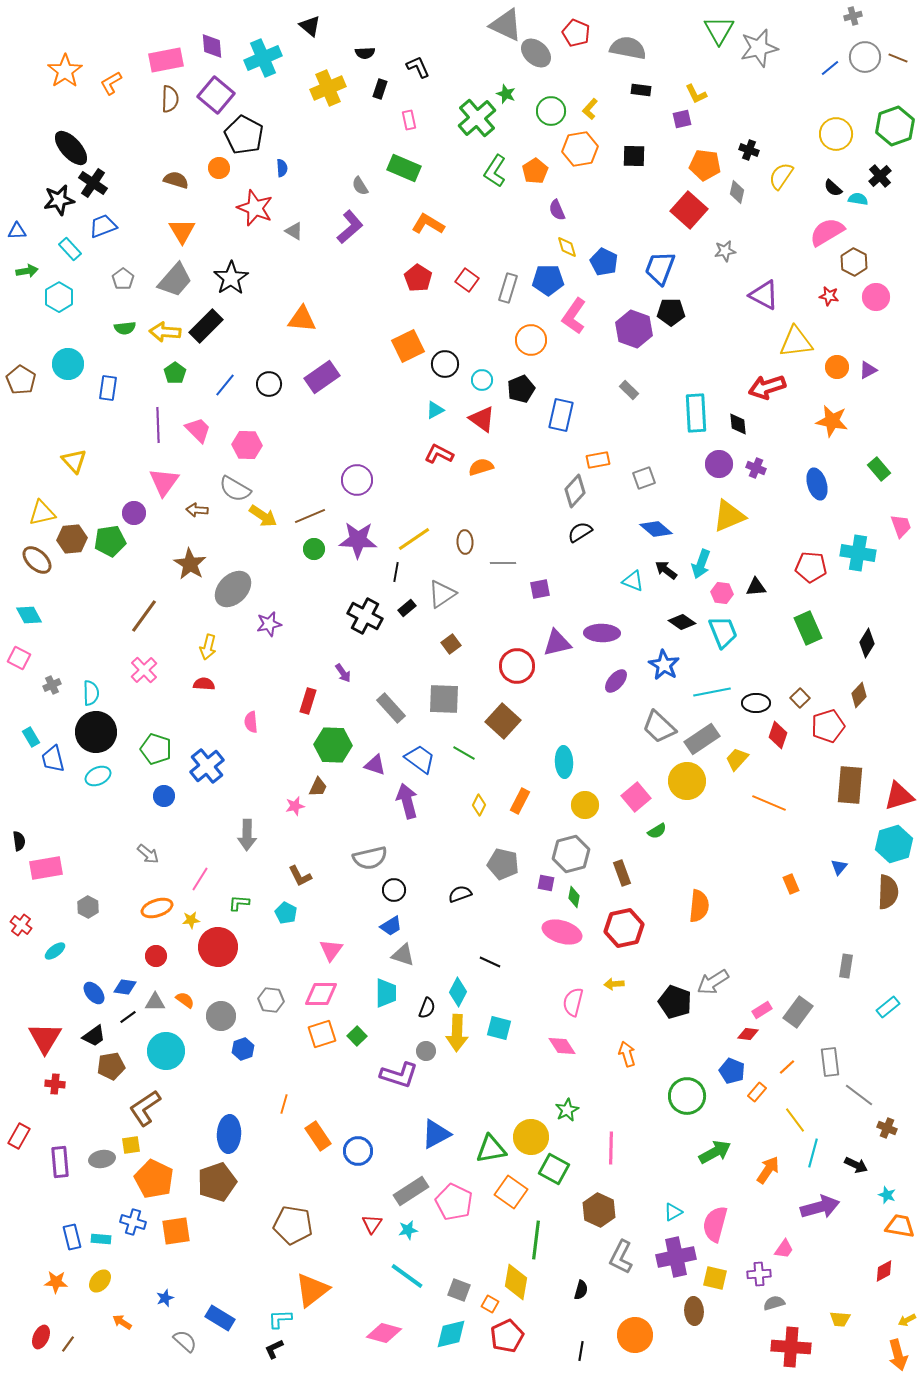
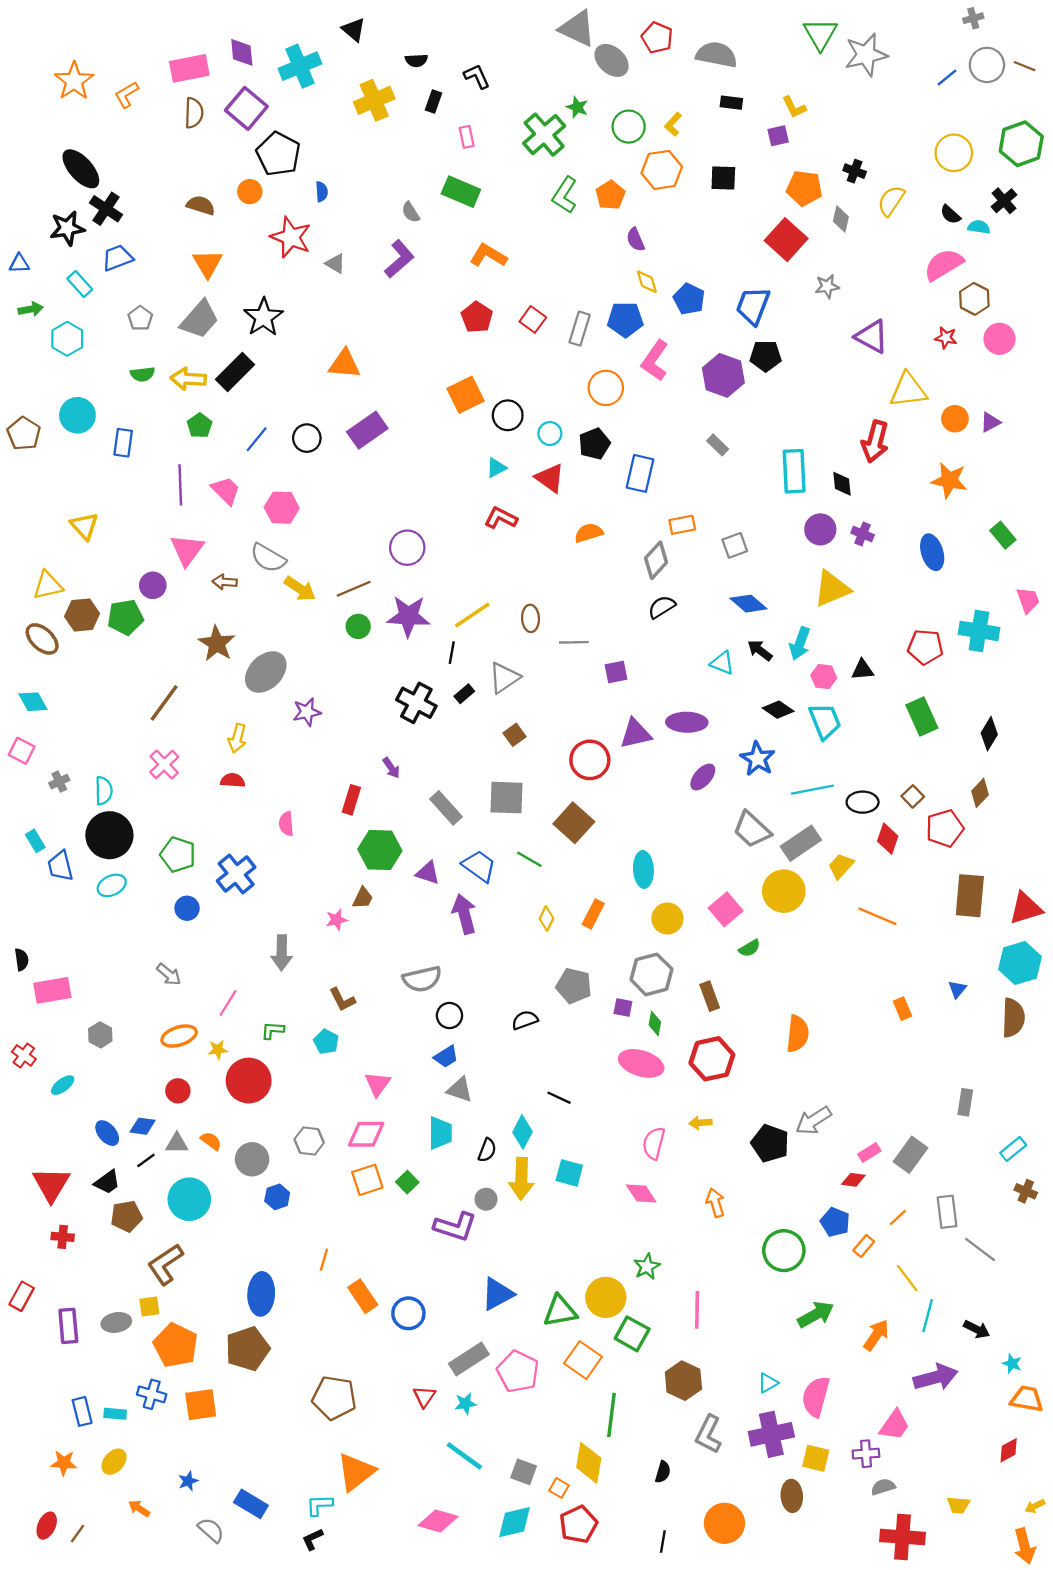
red arrow: (767, 387) -> (875, 442), turned -57
orange semicircle: (481, 467) -> (589, 533), moved
brown cross: (887, 1128) -> (1026, 1191), moved
pink trapezoid: (784, 1249) -> (895, 1425), size x1.4

